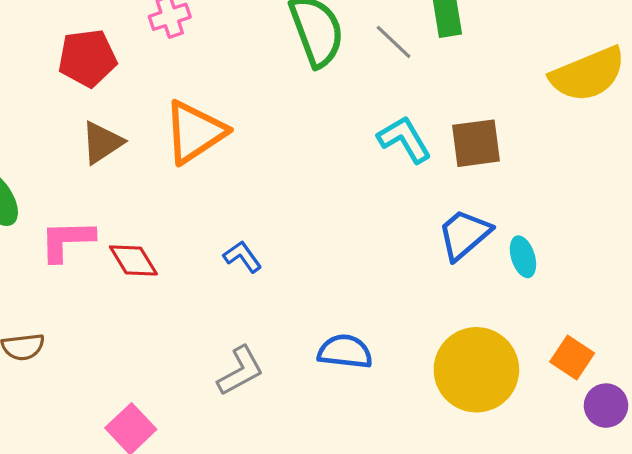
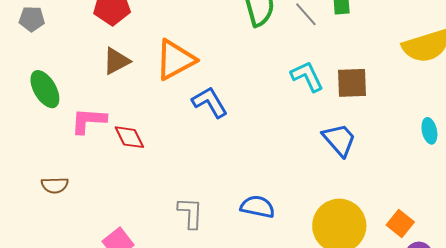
blue trapezoid: (464, 234) -> (339, 140), turned 84
blue L-shape: (242, 257) -> (210, 102), moved, size x1.5
cyan ellipse: (523, 257) -> (429, 131), moved
gray L-shape: (240, 371) -> (190, 213), turned -64

